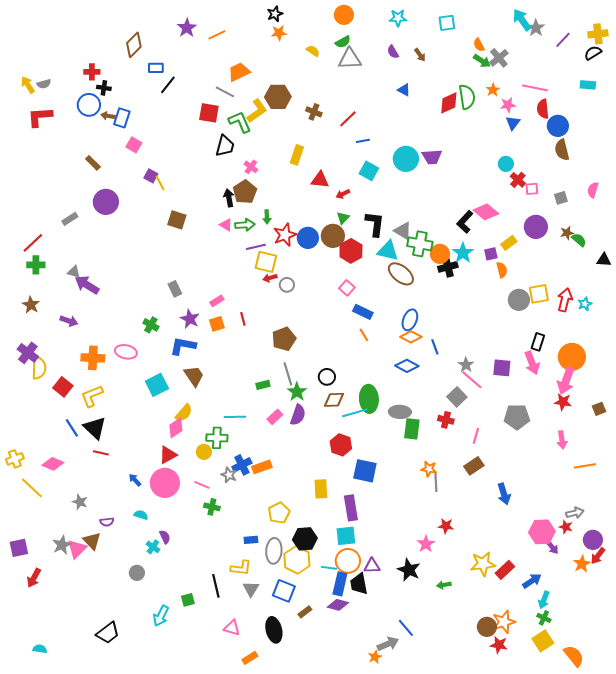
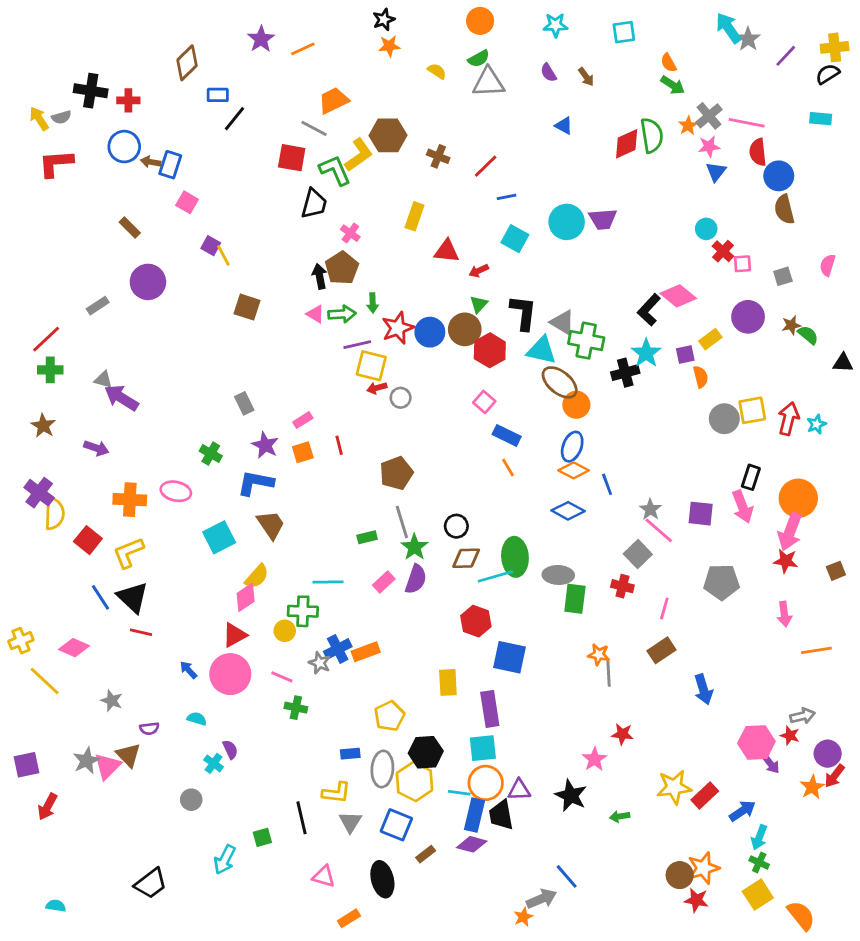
gray cross: (499, 58) -> (709, 116), moved
black cross: (104, 88) -> (91, 91), moved, size x1.6
orange circle: (440, 254) -> (576, 405), moved

